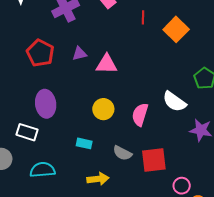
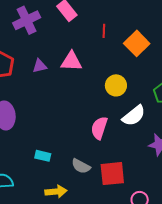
pink triangle: (107, 64) -> (71, 61), moved
white semicircle: (174, 102) -> (134, 116), turned -75
yellow circle: (103, 109) -> (116, 85), moved

